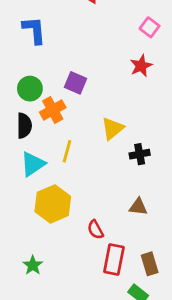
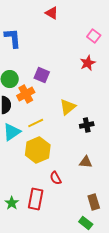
yellow line: (67, 151) -> (36, 123), turned 49
yellow hexagon: (53, 204) -> (38, 150), moved
red rectangle: (114, 260) -> (36, 199), moved

